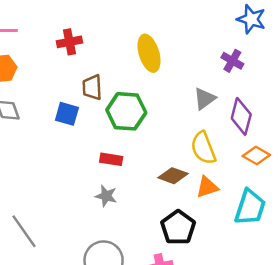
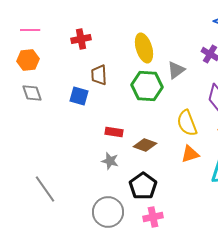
gray triangle: (205, 99) -> (176, 70), moved
green hexagon: (126, 111) -> (147, 86), moved
brown diamond: (173, 176) -> (145, 145), moved
black pentagon: (178, 227) -> (143, 186), moved

